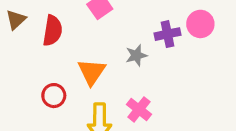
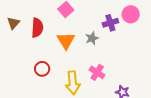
orange triangle: (92, 72) -> (66, 41), moved

